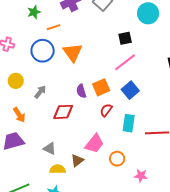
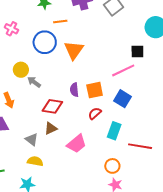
black square: (125, 38) -> (137, 52), moved
yellow circle: (16, 81) -> (21, 70), moved
blue square: (130, 90) -> (123, 99), turned -30
gray arrow: (40, 92) -> (34, 82), turned -104
orange circle: (117, 159) -> (112, 166), moved
brown triangle: (77, 160) -> (51, 128), moved

